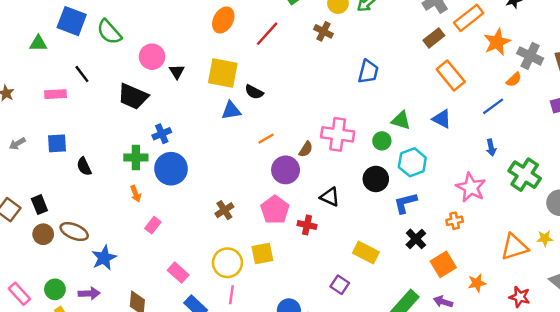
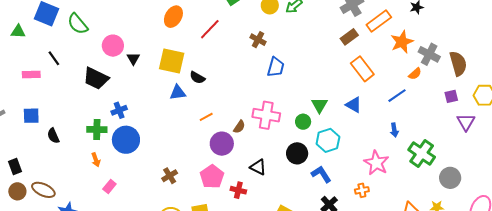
brown cross: (323, 31) -> (258, 40), moved
blue trapezoid: (368, 72) -> (276, 67), moved
green triangle: (401, 120) -> (320, 105), turned 42
blue L-shape: (405, 203) -> (321, 174), turned 70

